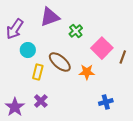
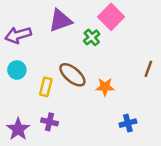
purple arrow: (15, 29) -> (18, 35), turned 40
pink square: (102, 48) -> (111, 17), moved
cyan circle: (28, 50) -> (17, 70), moved
purple cross: (41, 101) -> (49, 122), turned -32

